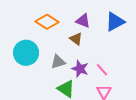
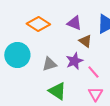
brown triangle: (76, 39) -> (85, 41), moved
purple star: (80, 69) -> (74, 61), moved, turned 30

